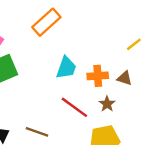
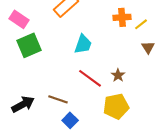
orange cross: (98, 76) -> (122, 17), moved
brown triangle: (125, 78) -> (148, 47), moved, turned 40

